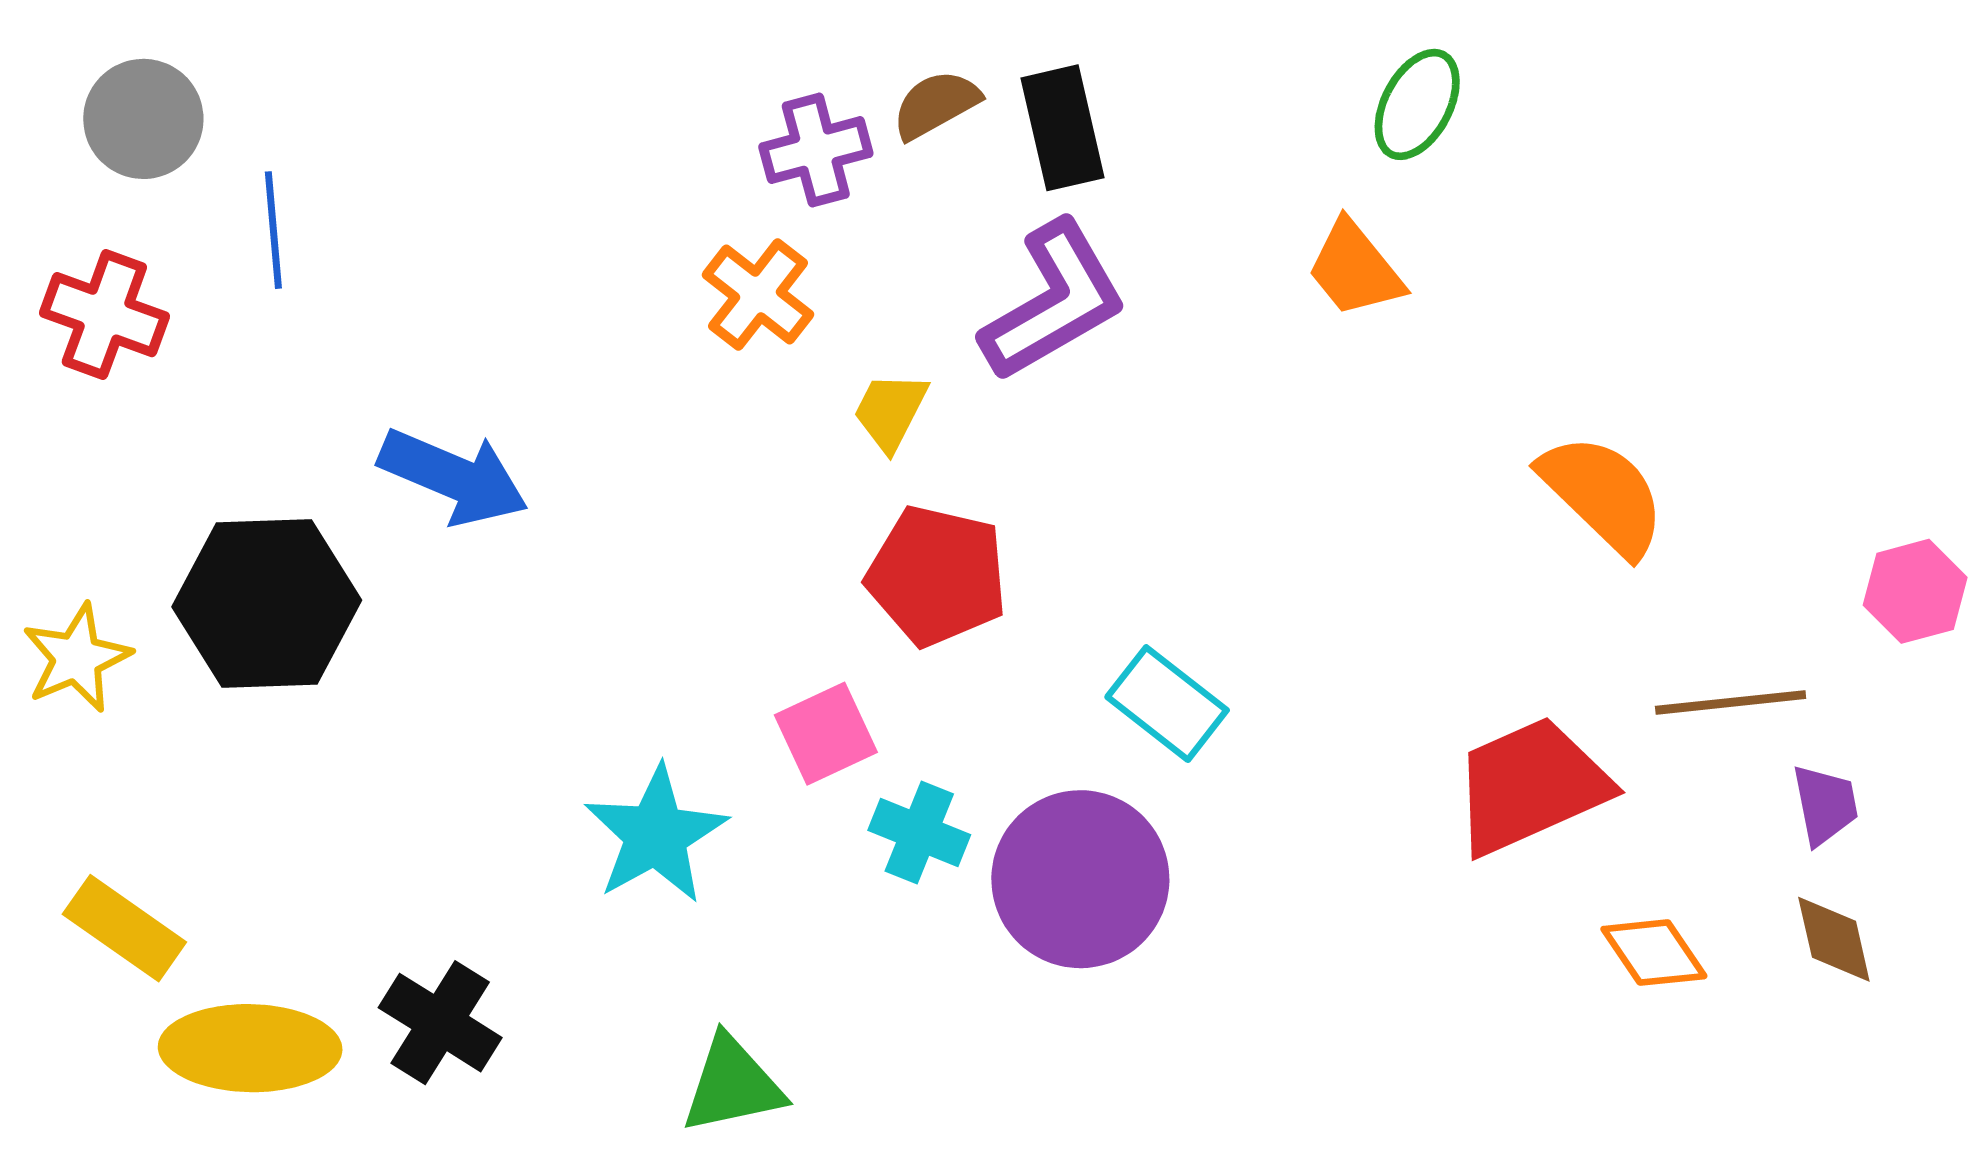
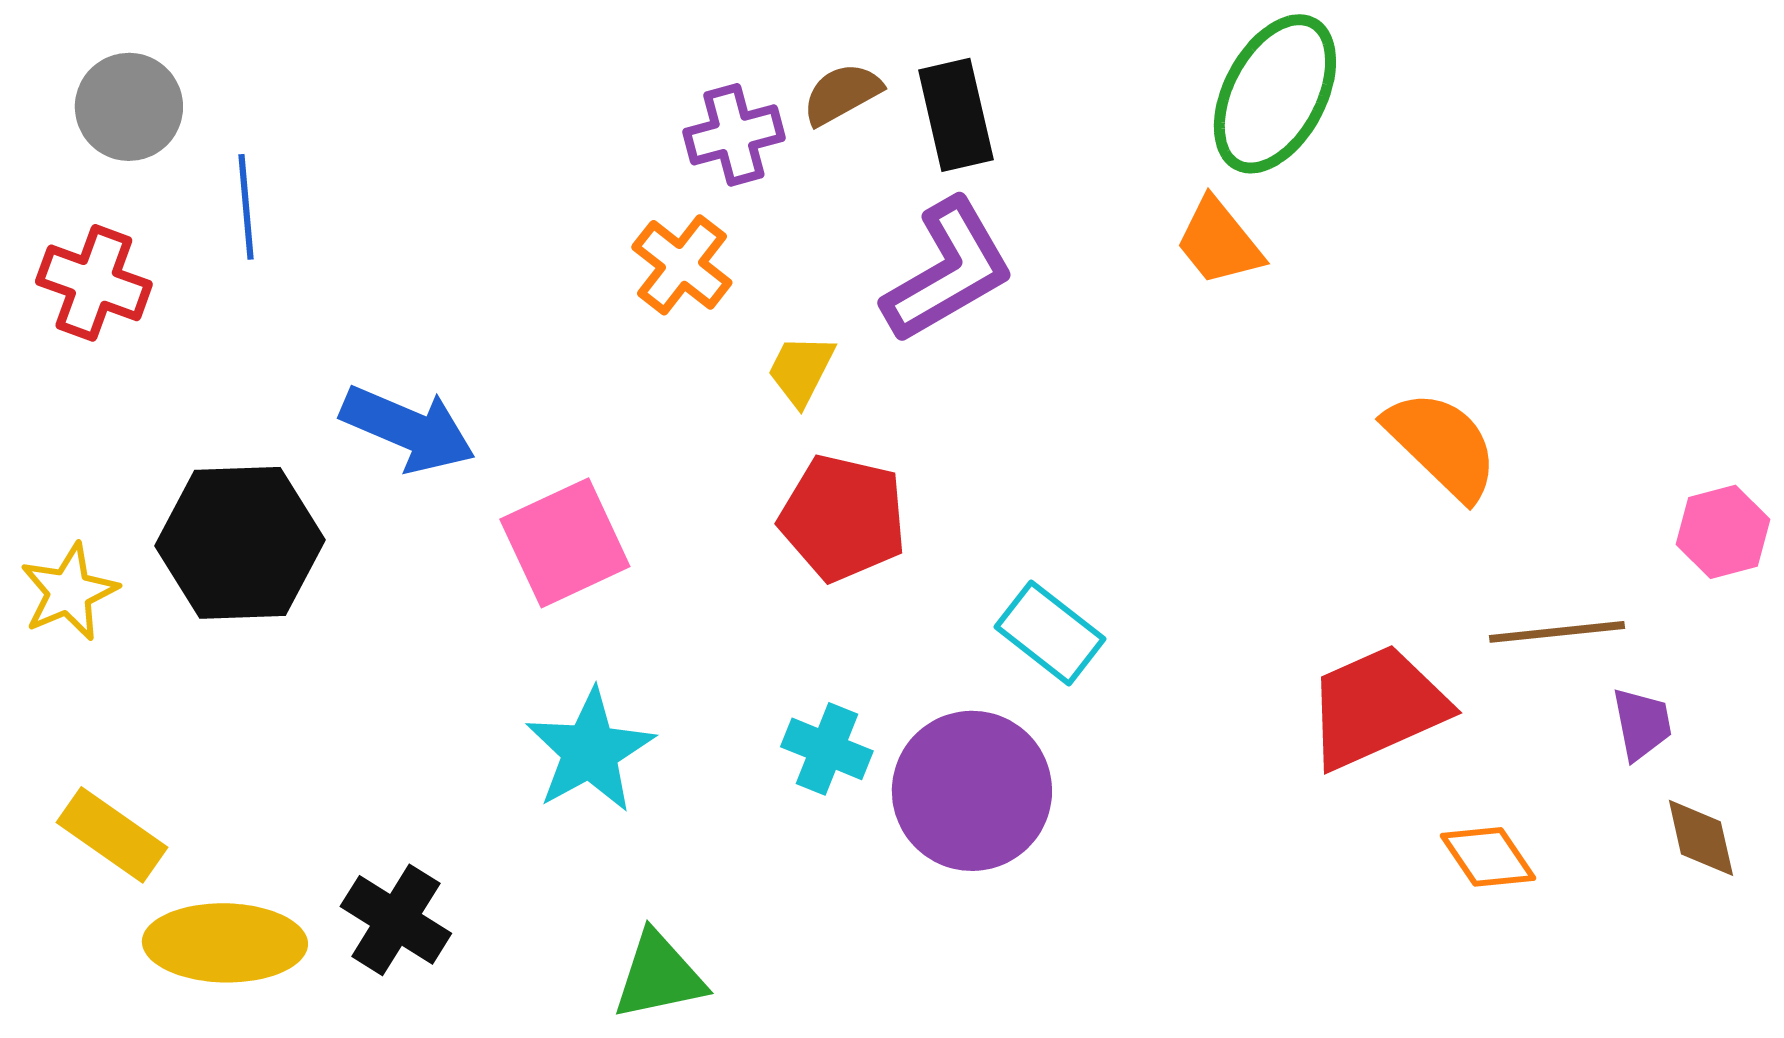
green ellipse: (1417, 104) -> (1275, 94), size x1.6
pink square: (826, 734) -> (565, 543), moved, size x1.4
brown diamond: (1834, 939) -> (1701, 838), moved

